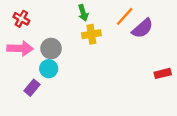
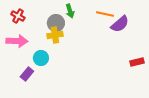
orange line: (125, 16) -> (105, 14), turned 60
yellow cross: (91, 34) -> (55, 35), moved
gray circle: (51, 49) -> (56, 23), moved

